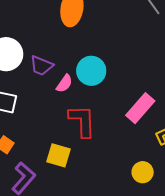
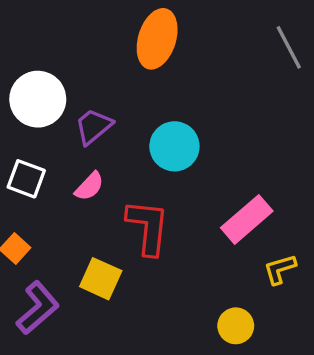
purple trapezoid: (41, 66) -> (93, 126), turned 110
pink semicircle: (64, 84) -> (89, 186), moved

